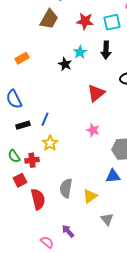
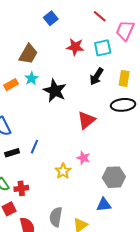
brown trapezoid: (49, 19) -> (28, 54), moved
black arrow: (106, 50) -> (97, 76), turned 30
cyan star: (80, 52) -> (31, 78), moved
black star: (65, 64) -> (55, 91), size x1.6
yellow star: (50, 143) -> (63, 171), moved

